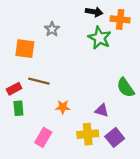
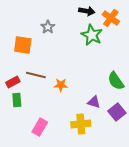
orange cross: (120, 19) -> (111, 18), turned 30
orange star: (63, 107) -> (61, 85), moved
purple square: (115, 137) -> (117, 112), moved

